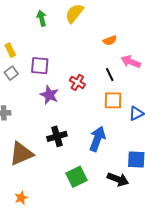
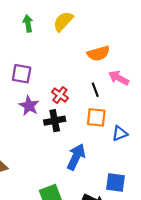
orange semicircle: (110, 40) -> (98, 53), size x1.5
black cross: (57, 136) -> (55, 121), moved

